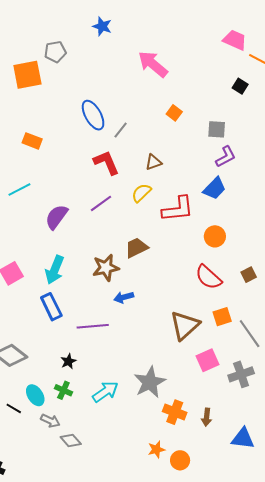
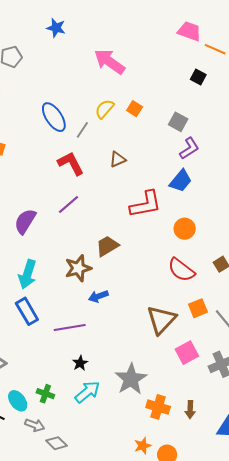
gray square: (217, 129) -> (178, 122), turned 30
yellow semicircle: (141, 193) -> (105, 109), moved
black star: (68, 361) -> (80, 363), moved

